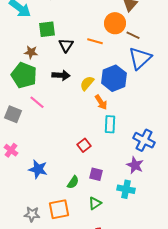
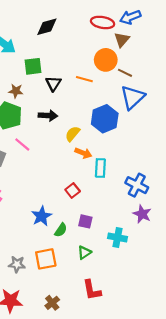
yellow semicircle: (87, 83) -> (73, 134), moved
orange arrow: (101, 102) -> (83, 153), moved, turned -35
purple star: (135, 165) -> (142, 214), moved
blue star: (38, 169) -> (42, 216), moved, turned 30

